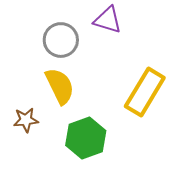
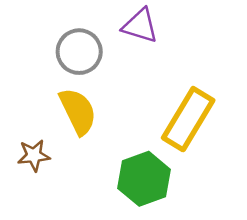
green hexagon: (86, 138) -> (144, 179), moved

